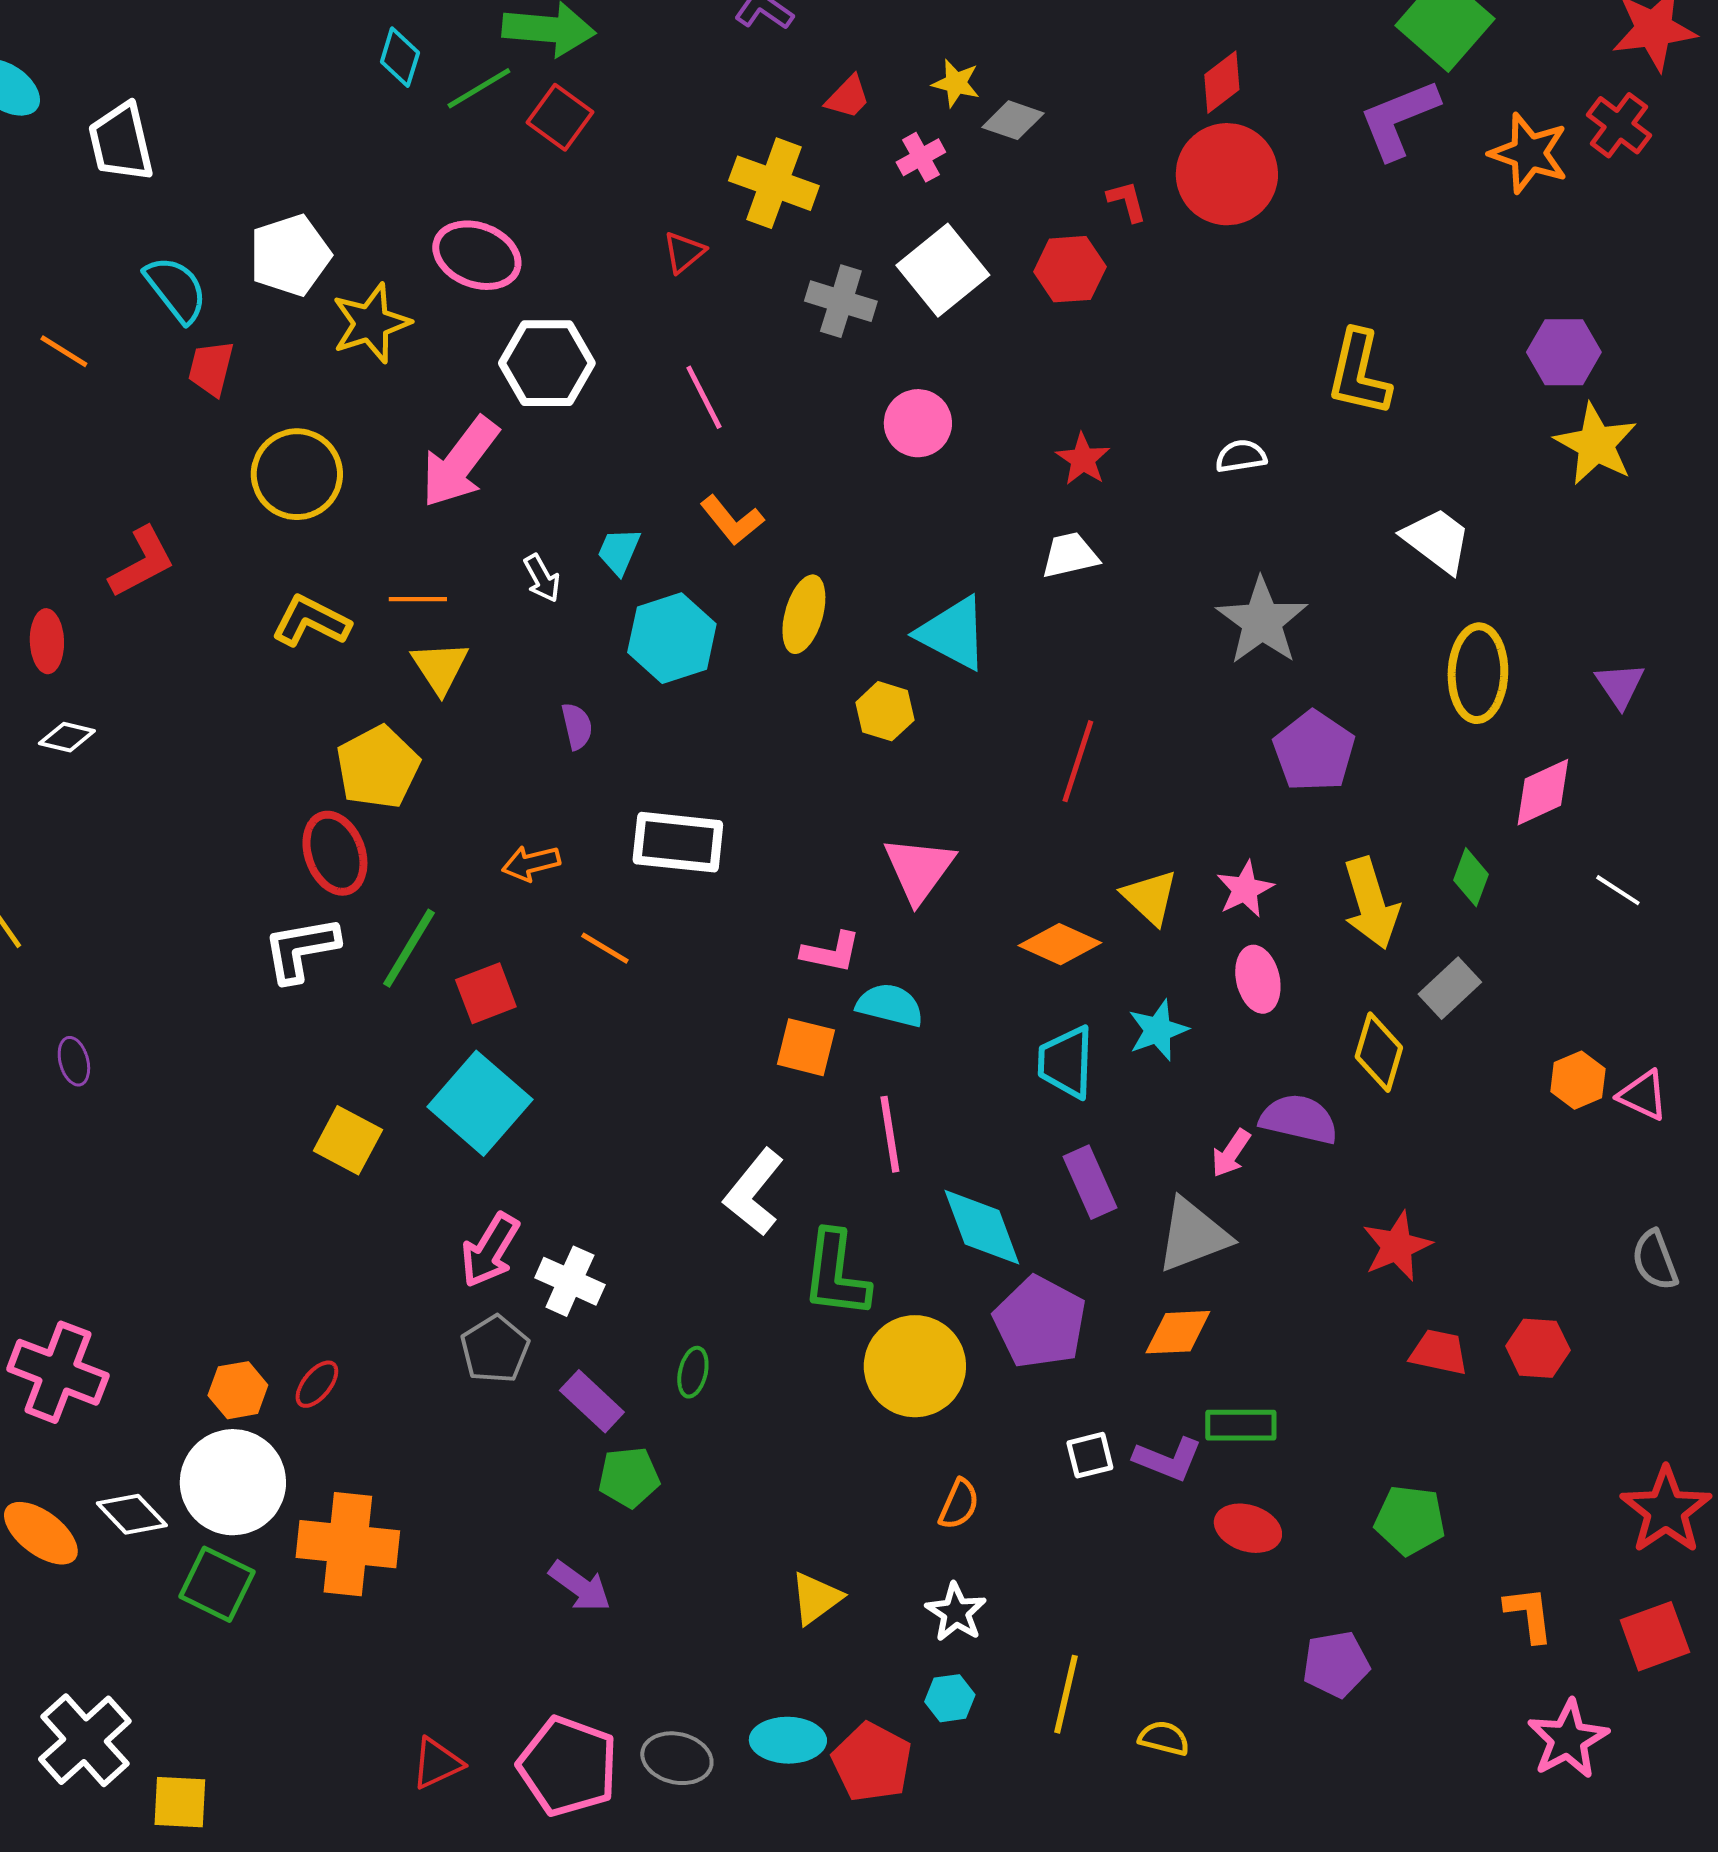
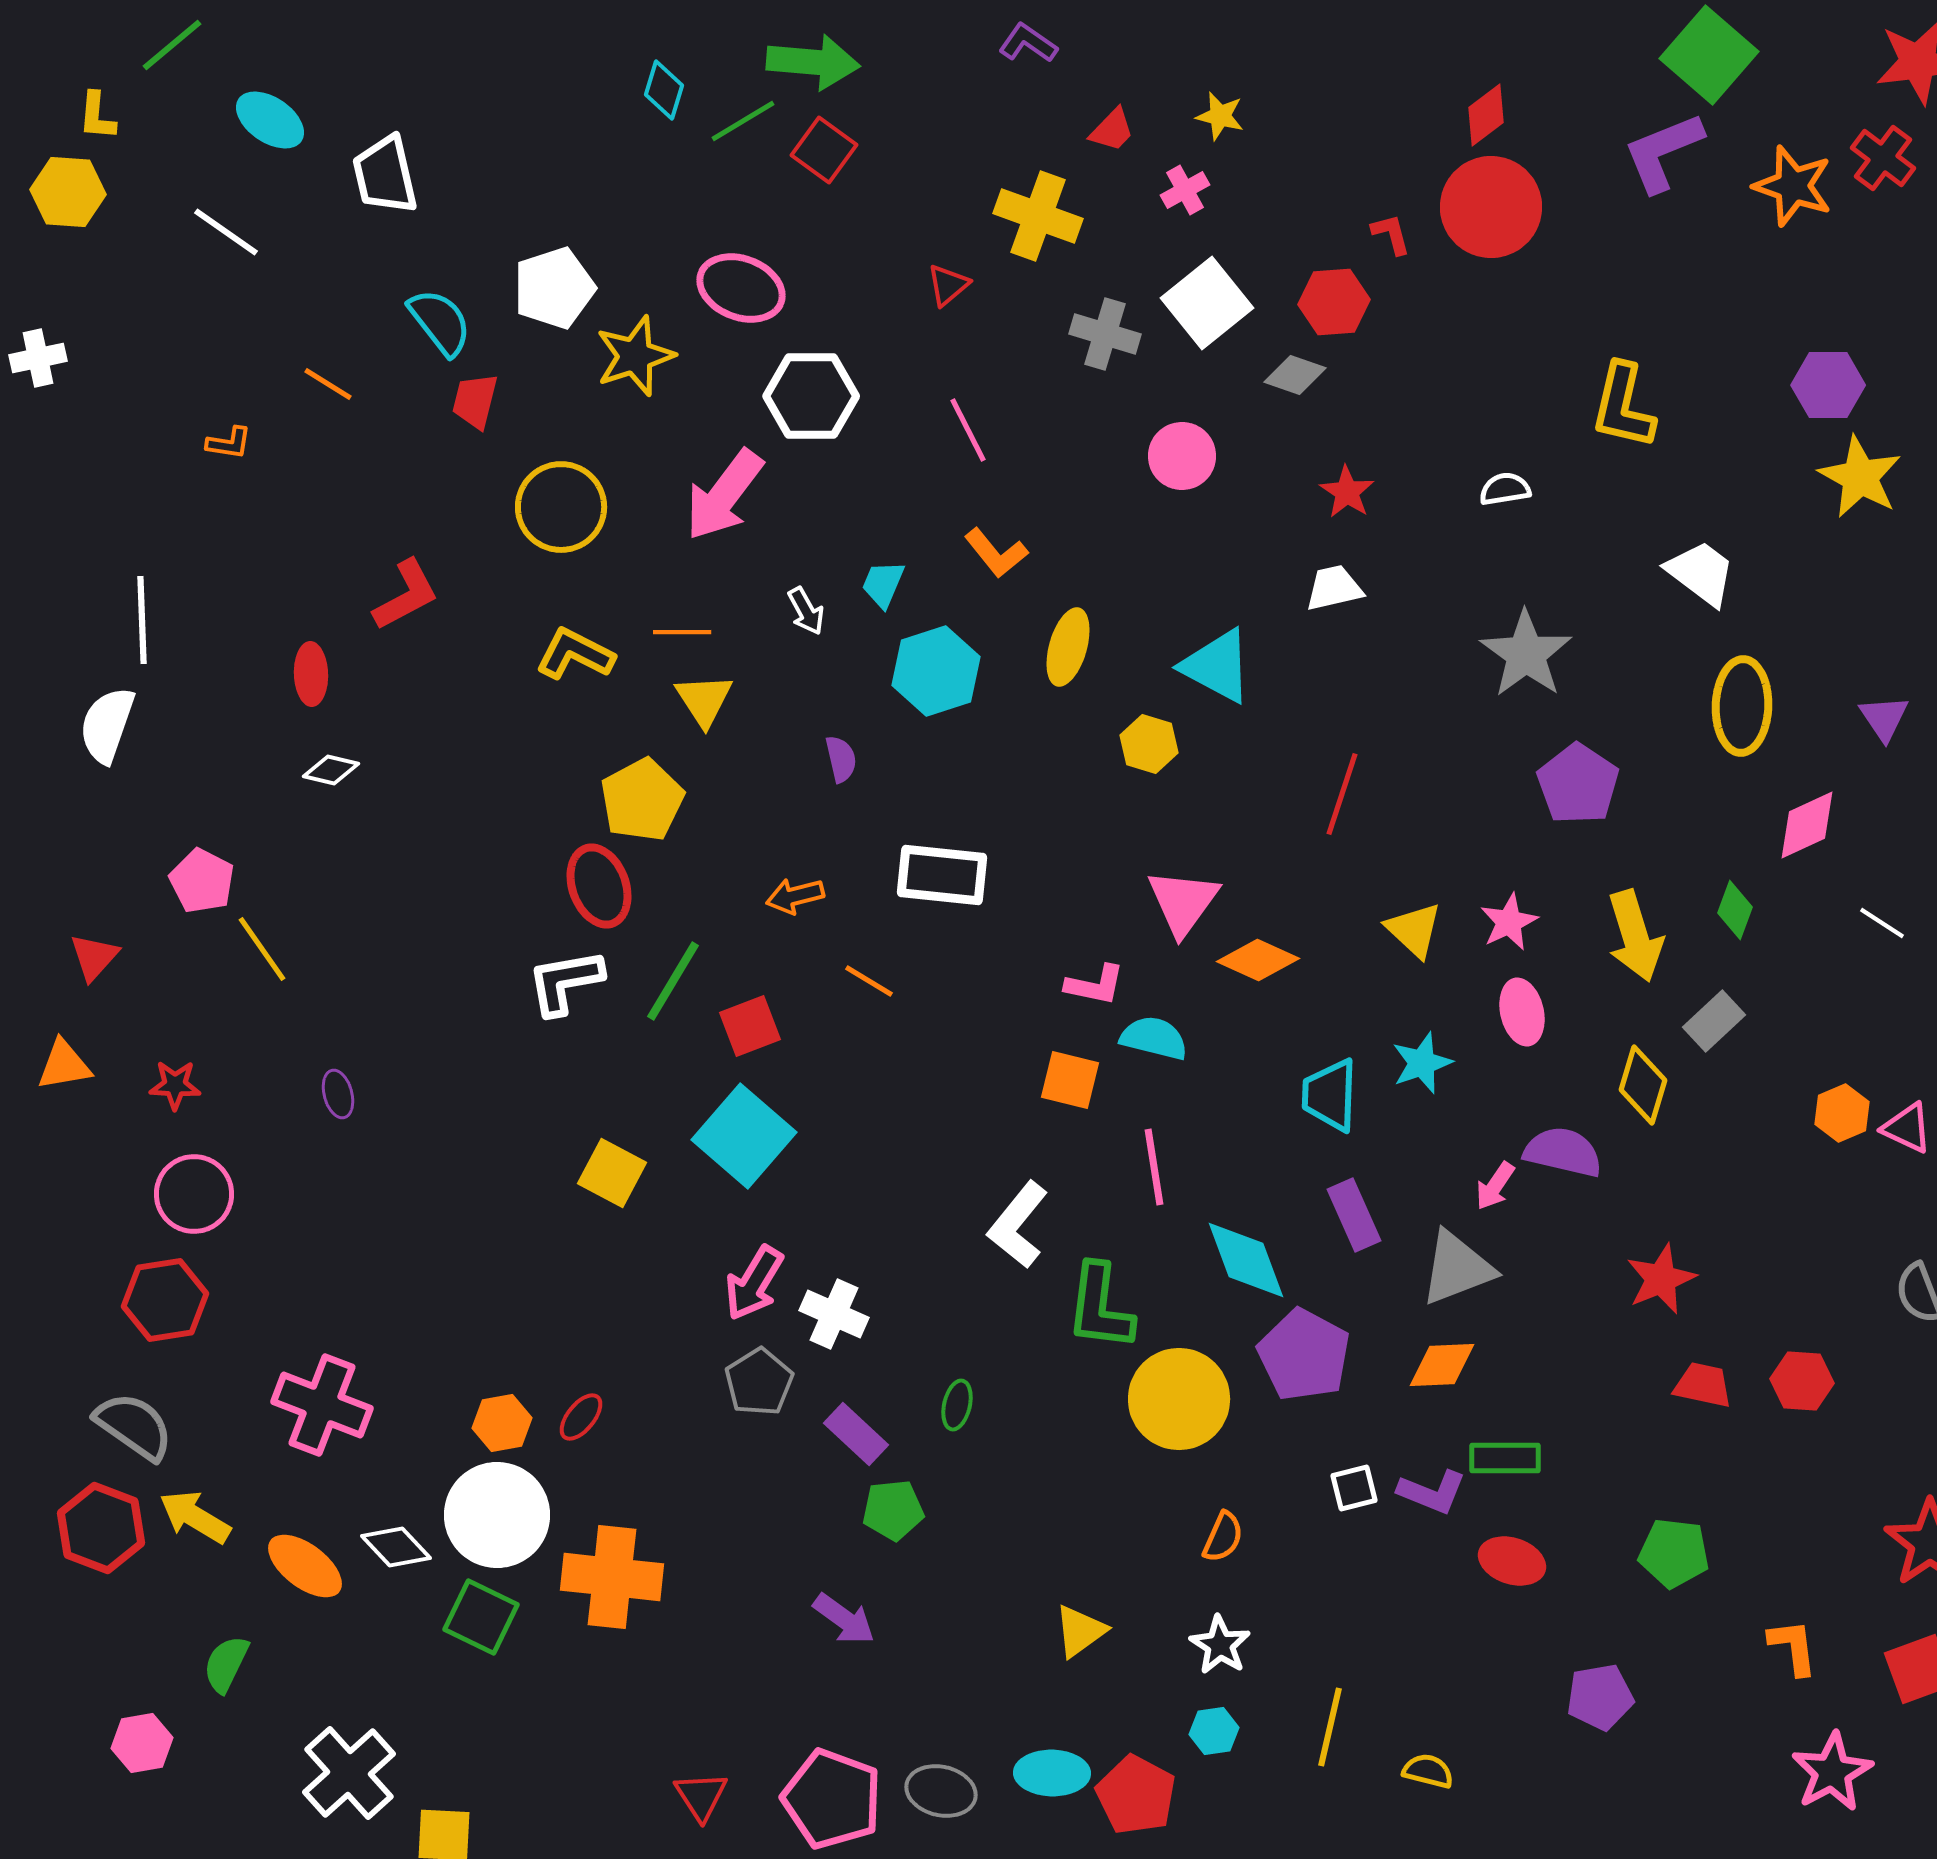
gray diamond: (1013, 120) -> (1295, 375), moved
orange diamond: (1060, 944) -> (1258, 960), moved
red triangle: (437, 1763) -> (701, 1796), turned -38

